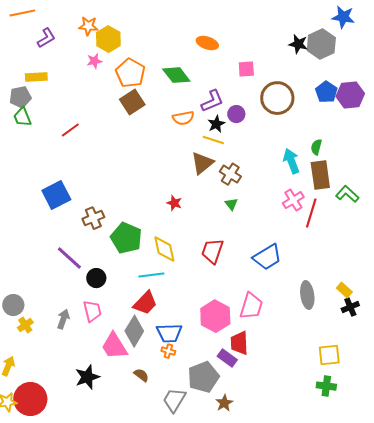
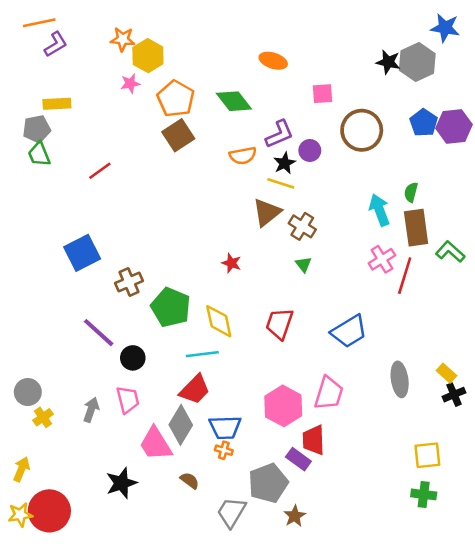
purple L-shape: (46, 38) -> (56, 44), moved

